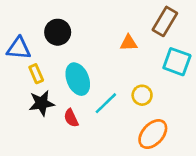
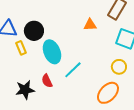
black circle: (58, 32) -> (34, 31), moved
yellow circle: (142, 95) -> (119, 67), moved
black star: (42, 103) -> (25, 90), moved

